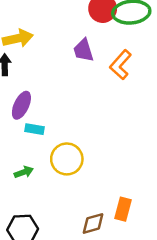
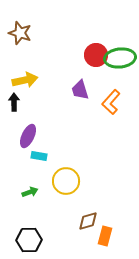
orange rectangle: (123, 209) -> (105, 236), moved
brown diamond: (93, 223) -> (88, 221), moved

